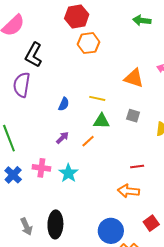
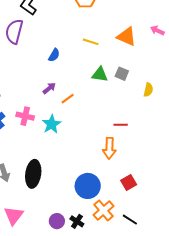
yellow line: (97, 98) -> (91, 42), moved
green triangle: (101, 121) -> (100, 74), moved
orange line: (88, 141) -> (68, 99), moved
orange arrow: (128, 191) -> (109, 148), turned -100

